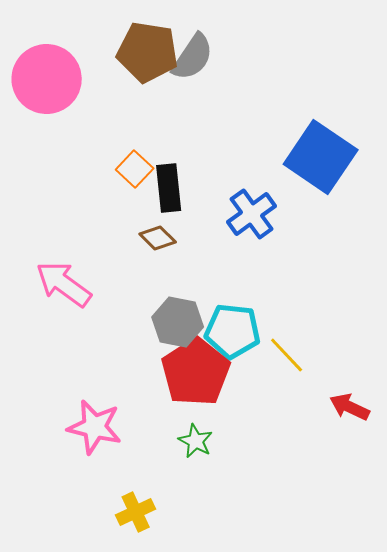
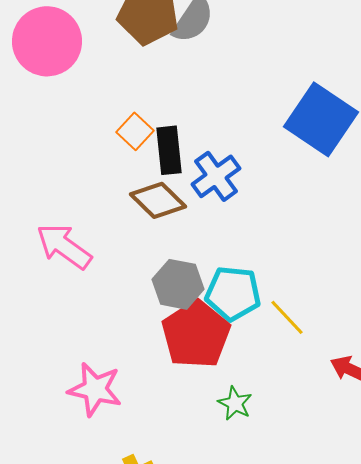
blue cross: (252, 214) -> (216, 176), moved
brown diamond: (158, 238) -> (158, 200), size x1.5
green star: (196, 441) -> (235, 403), moved

